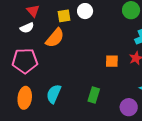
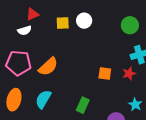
red triangle: (33, 11) -> (33, 14), turned 40
orange semicircle: (55, 38) -> (48, 67), moved

